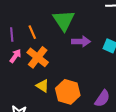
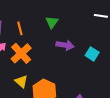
green triangle: (64, 20) -> (52, 22), size x0.6

